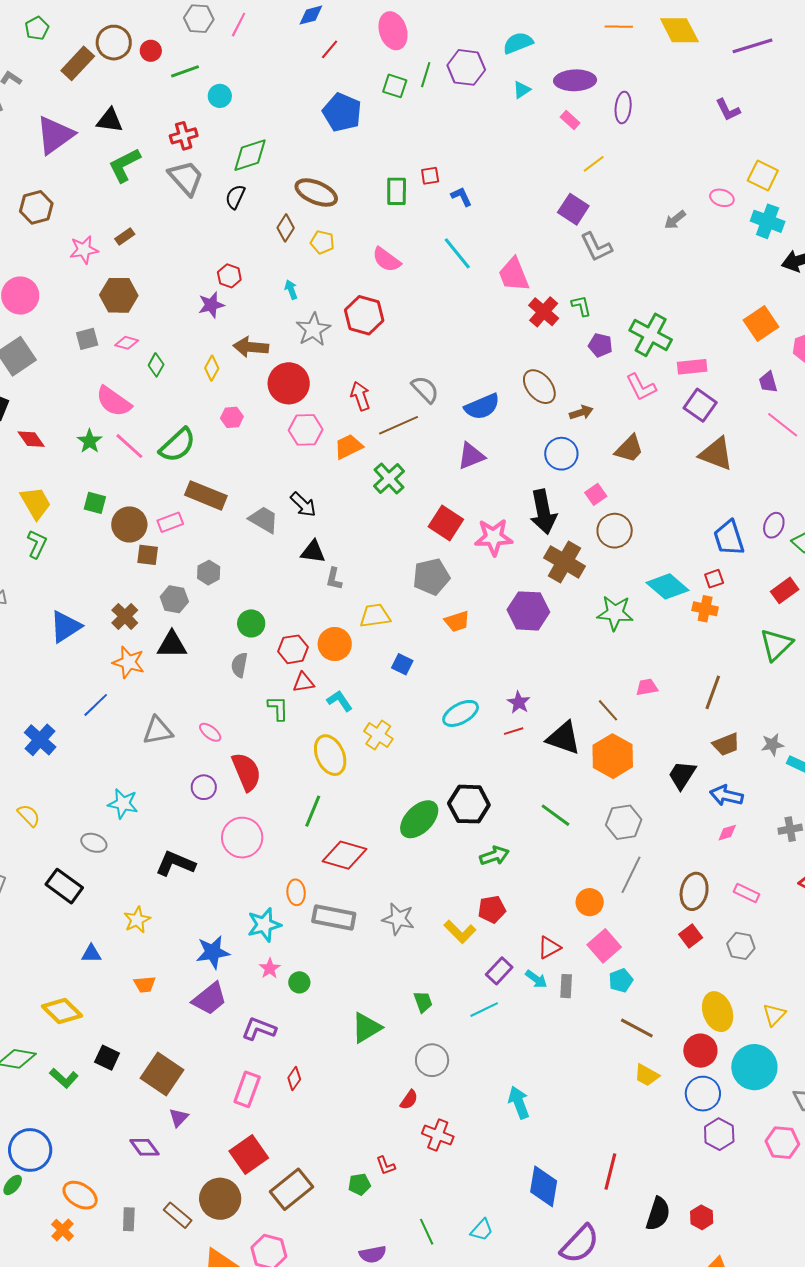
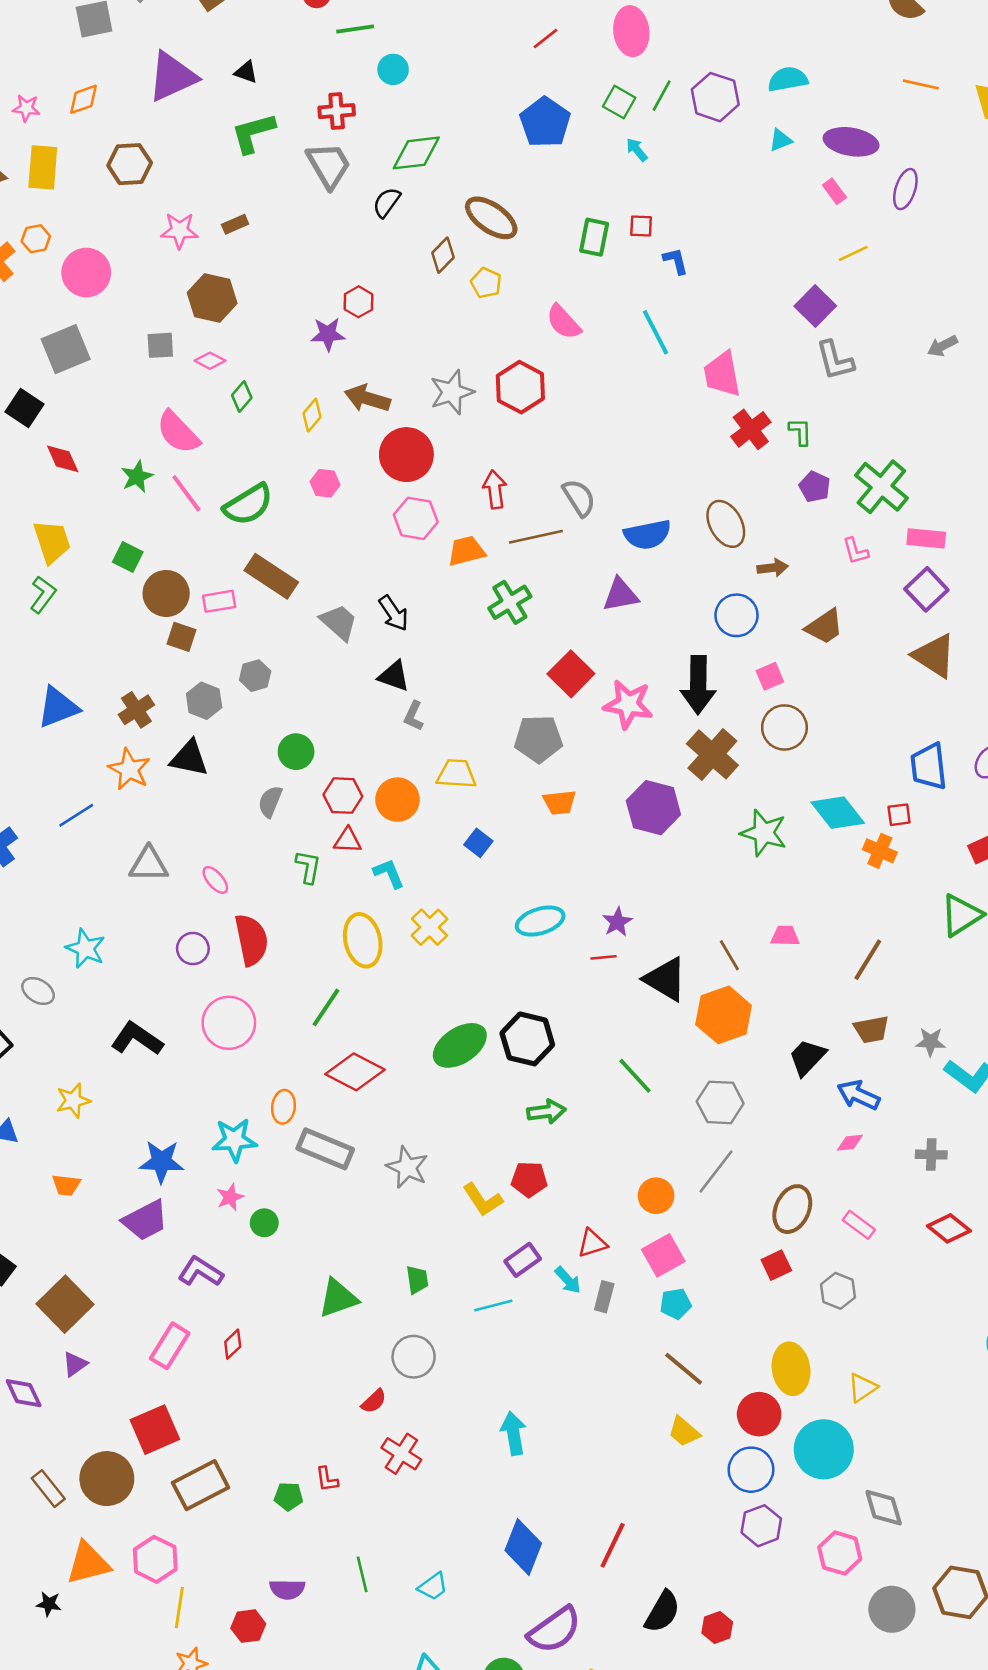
black triangle: (110, 120) -> (246, 72), size x0.7
cyan arrow: (291, 290) -> (637, 150), moved, turned -30
pink L-shape: (641, 387) -> (855, 551), size x0.7

